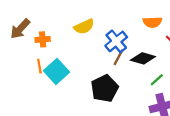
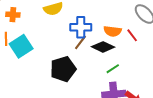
orange semicircle: (152, 22) -> (113, 31), moved
blue cross: (116, 41) -> (81, 27), turned 30

